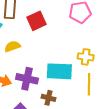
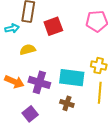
brown cross: (49, 98) -> (67, 103), moved

